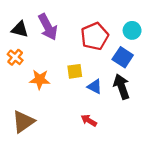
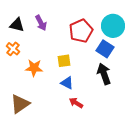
purple arrow: (48, 27) -> (41, 23), size x0.7
cyan circle: (132, 30) -> (113, 26), size x1.5
blue triangle: (95, 87) -> (67, 83), moved

